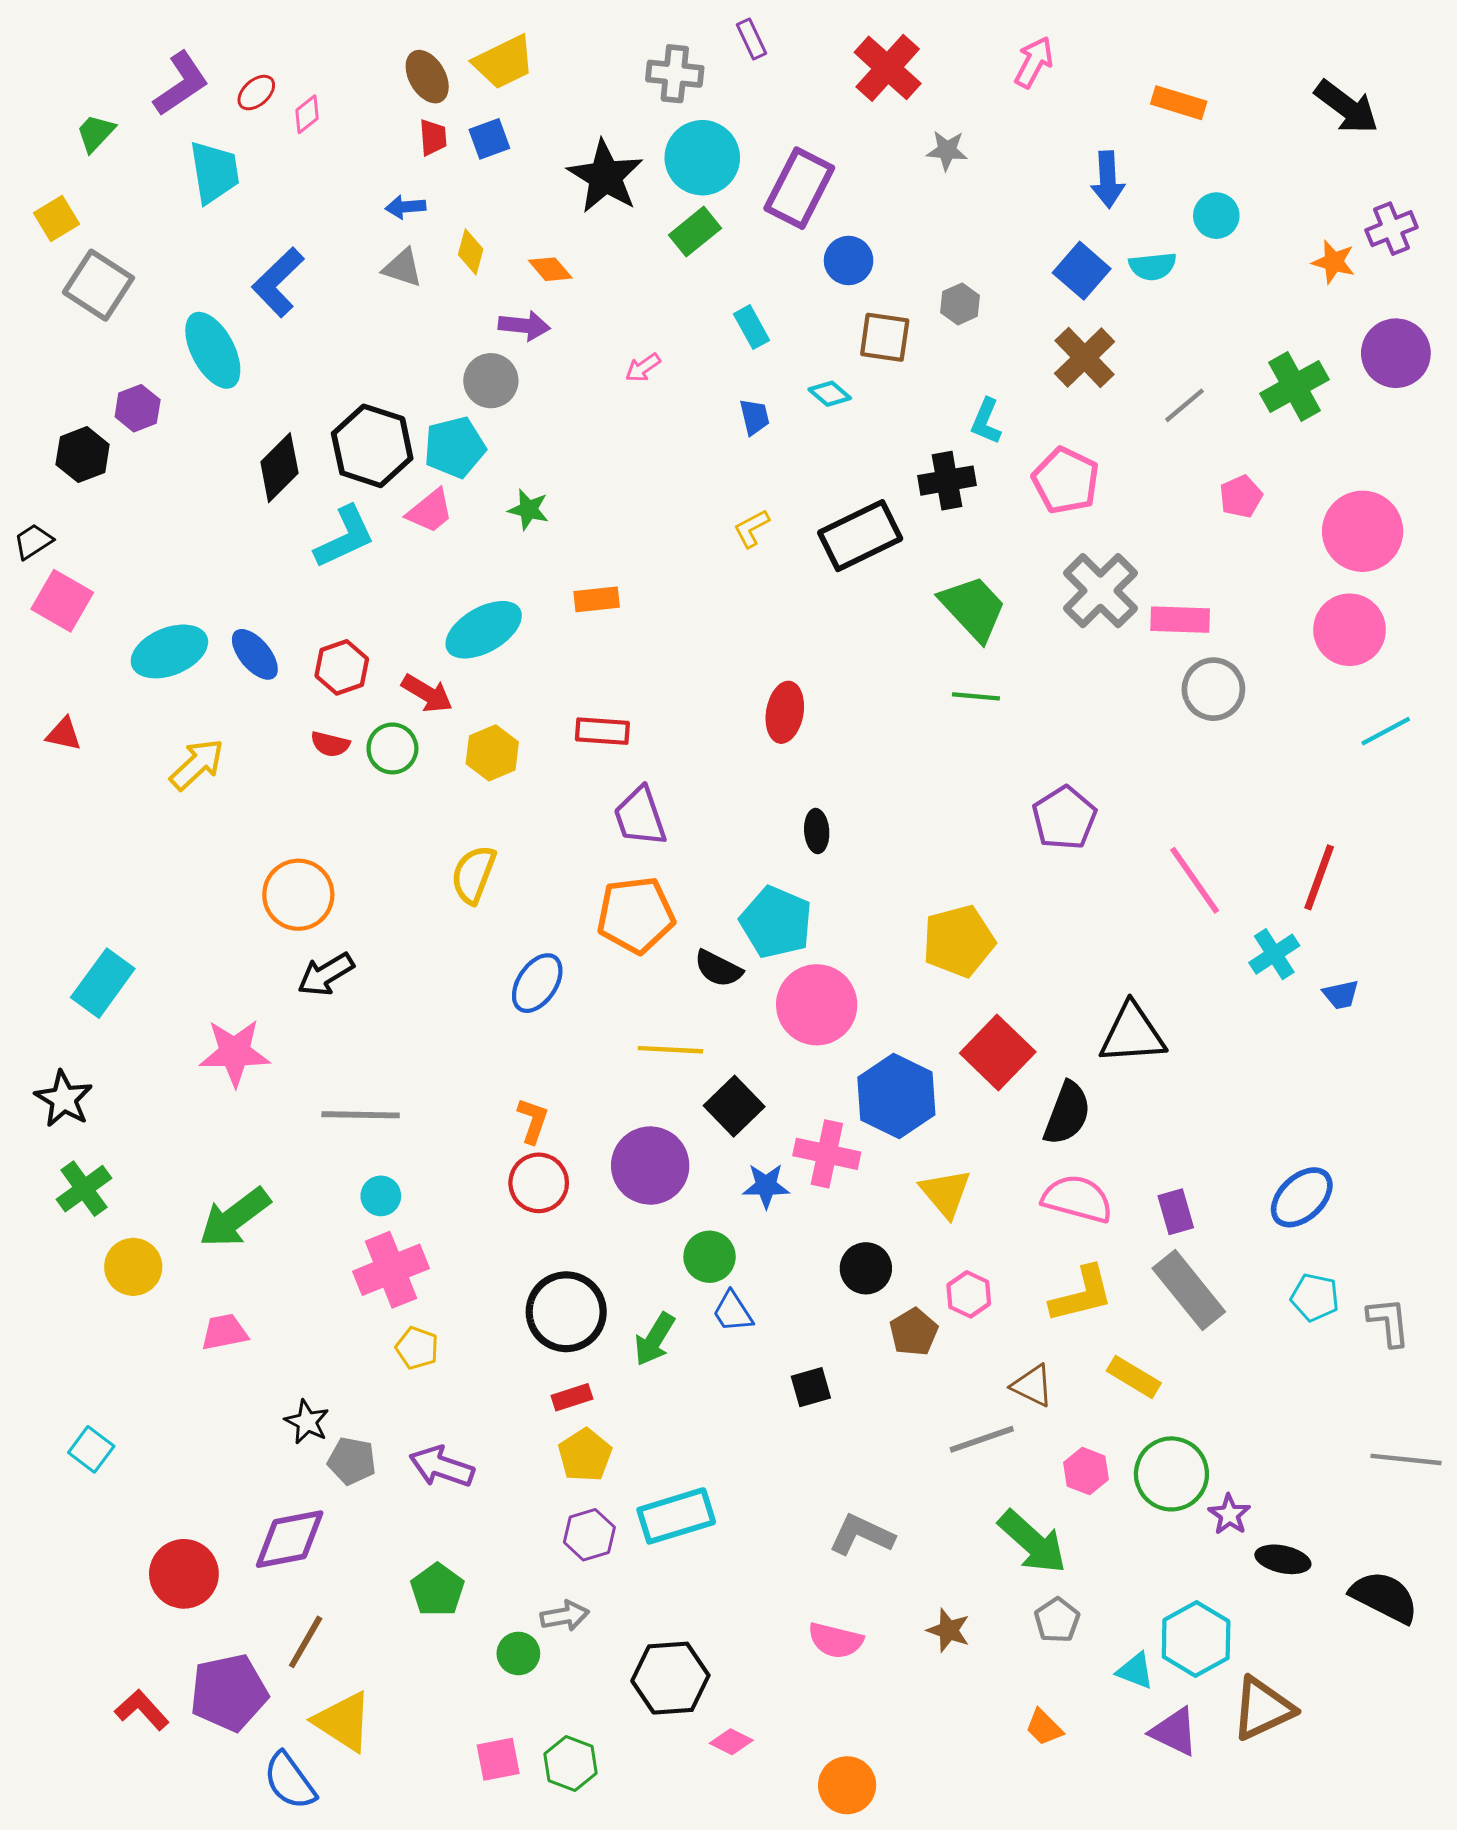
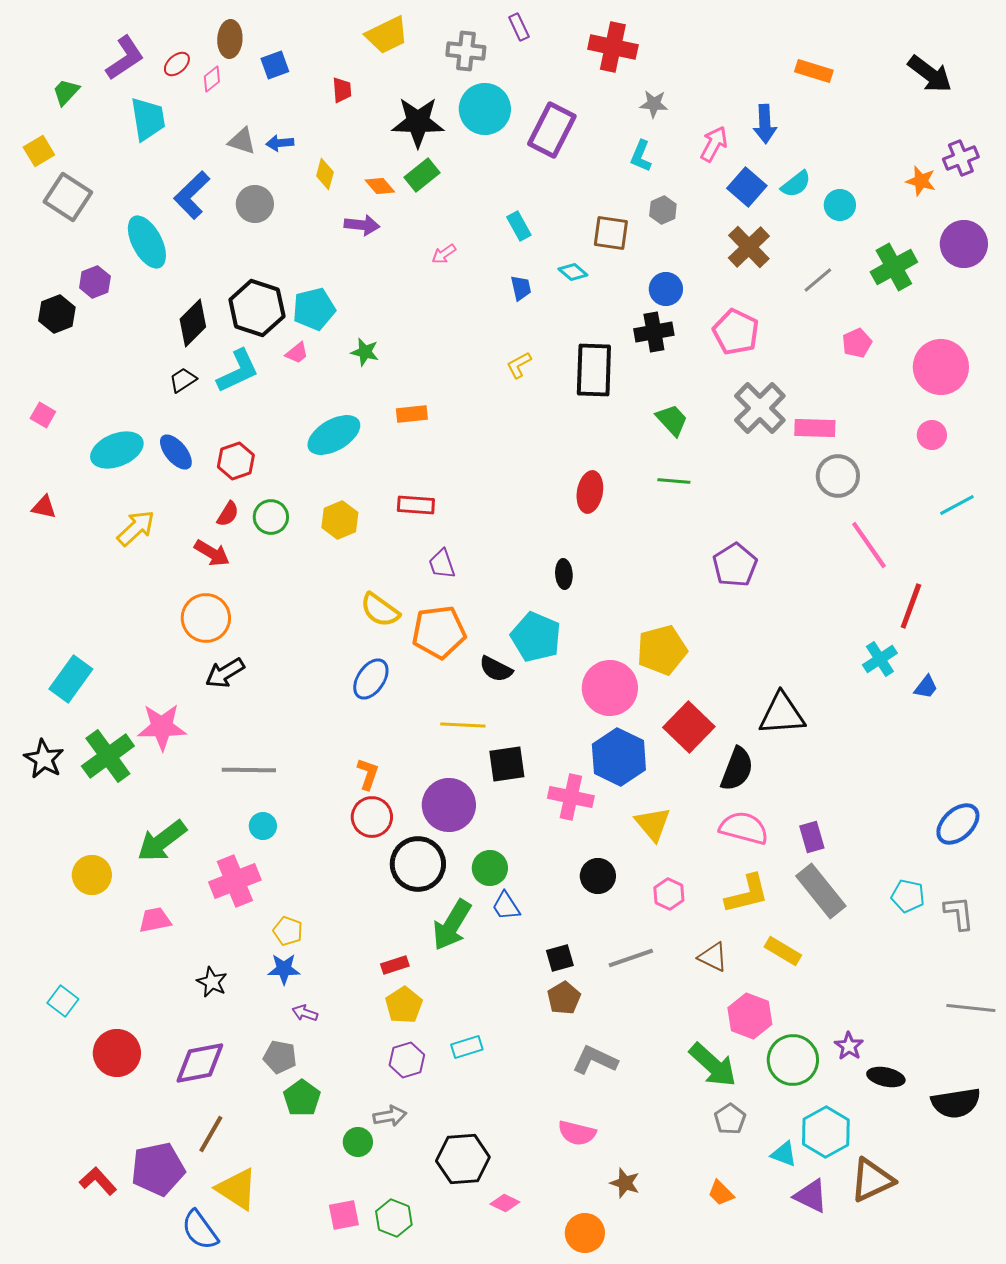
yellow trapezoid: (504, 62) -> (387, 35), moved
pink arrow: (1034, 62) -> (714, 144), moved
red cross: (888, 68) -> (613, 47), turned -30
brown ellipse: (427, 77) -> (230, 39), moved, turned 33
red trapezoid: (433, 137) -> (342, 90), moved
blue square: (489, 139) -> (275, 65), moved
black star: (605, 177) -> (418, 122), turned -30
cyan circle: (1216, 216) -> (840, 205), moved
green rectangle: (695, 232) -> (422, 175), moved
blue circle: (849, 261) -> (666, 289), moved
cyan semicircle: (1153, 266) -> (796, 184), turned -32
gray triangle: (403, 268) -> (242, 141), moved
gray circle: (491, 381) -> (255, 204), moved
cyan L-shape: (986, 421) -> (641, 156), moved
pink trapezoid: (430, 511) -> (297, 353), size x0.7
black rectangle: (860, 536) -> (594, 370), turned -62
black trapezoid: (33, 541) -> (183, 380), moved
pink square: (62, 601) -> (43, 415), size x0.6
green trapezoid: (973, 608) -> (672, 420), size x0.7
pink circle: (1350, 630) -> (932, 435), size x0.6
red arrow: (427, 693) -> (212, 553), moved
red ellipse: (785, 712) -> (590, 492), moved
red semicircle: (330, 744) -> (228, 514), turned -72
purple trapezoid: (640, 817) -> (442, 564), size x0.7
yellow semicircle: (473, 874) -> (380, 610), moved, turned -75
pink line: (1195, 880) -> (869, 545), moved
blue trapezoid: (1341, 995) -> (926, 687), turned -40
pink circle: (817, 1005) -> (610, 688), moved
black square: (734, 1106) -> (507, 764), turned 36
blue star: (766, 1186) -> (284, 969), moved
green cross: (84, 1189) -> (108, 756), moved, size x1.4
blue ellipse: (1302, 1197) -> (958, 824), moved
pink cross: (391, 1270) -> (235, 881), moved
black circle: (566, 1312) -> (418, 864), moved
brown pentagon: (914, 1332) -> (564, 998), moved
green arrow: (654, 1339) -> (452, 925), size x1.4
gray line: (982, 1439) -> (631, 958), moved
gray pentagon: (352, 1461) -> (280, 1057), moved
purple arrow: (442, 1467) -> (305, 1013), size x0.6
pink hexagon: (1086, 1471) -> (750, 1016), size x1.4
green circle: (1171, 1474) -> (793, 1060), moved
cyan rectangle: (676, 1516) -> (467, 1047), size x0.6
red circle: (184, 1574) -> (117, 1053), moved
black semicircle: (1384, 1597) -> (956, 1103), turned 144
brown star: (948, 1630) -> (625, 1183), moved

